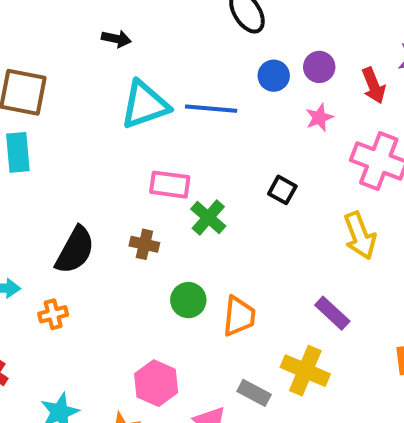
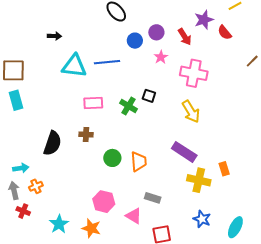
cyan triangle: (145, 105) -> (74, 66), turned 36
green cross: (208, 218) -> (128, 106), moved
purple rectangle: (332, 313) -> (184, 152), size x1.4
orange cross: (53, 314) -> (36, 186), moved
yellow cross: (305, 371) -> (199, 180), moved

